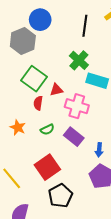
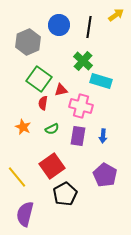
blue circle: (40, 20) -> (59, 25), moved
purple rectangle: (74, 137) -> (78, 136), turned 60
blue arrow: (99, 150) -> (103, 136), moved

